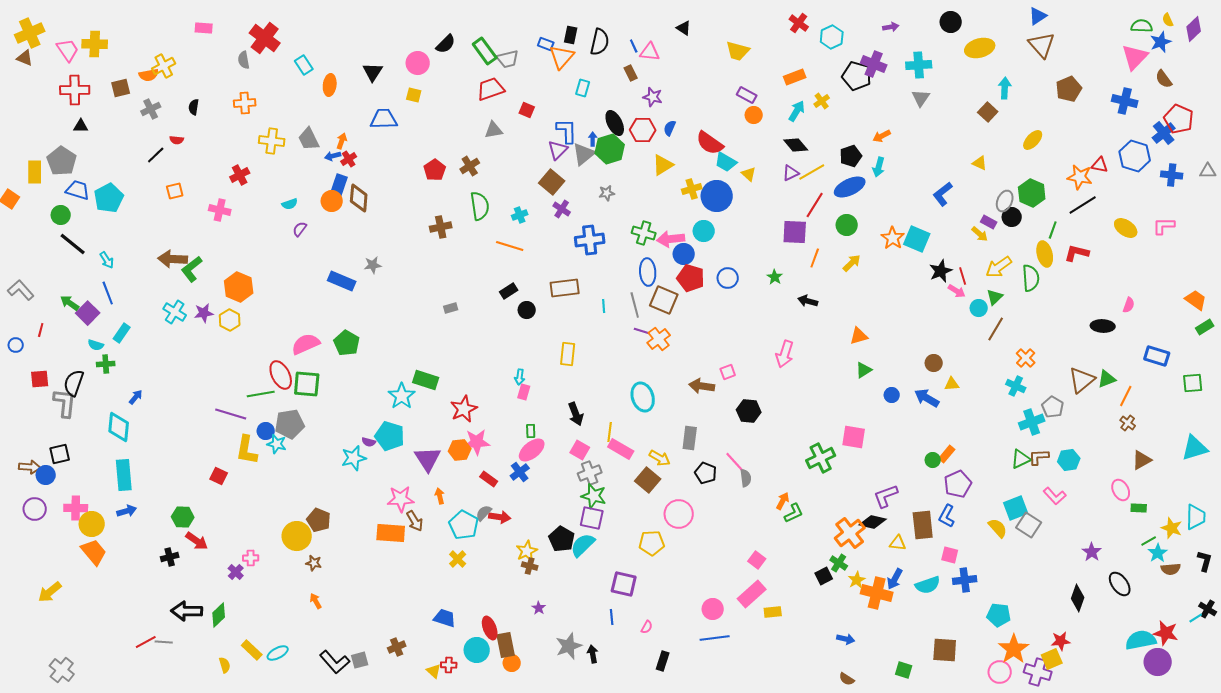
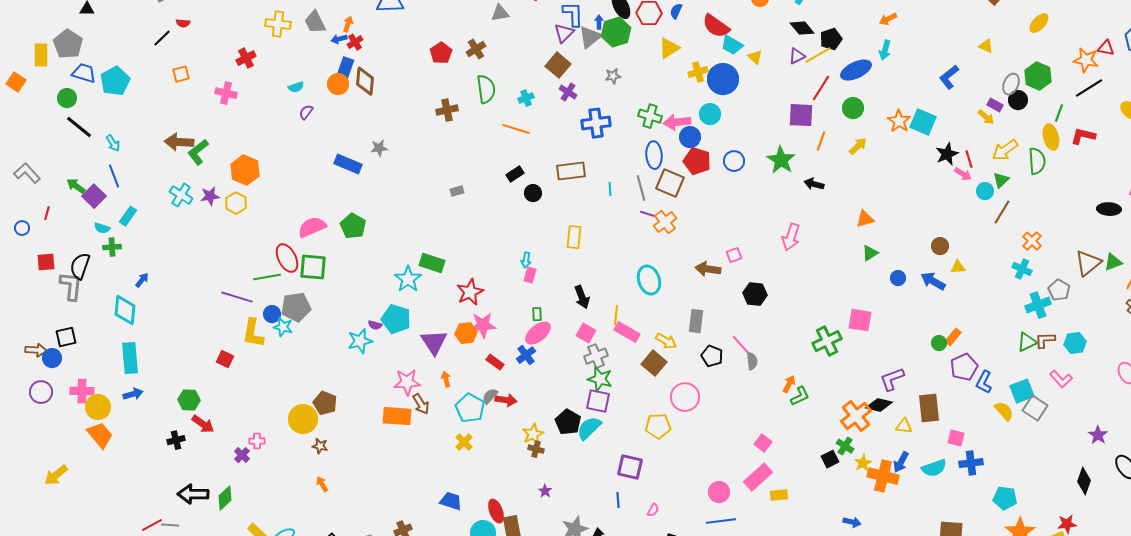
black pentagon: (851, 156) -> (831, 39), moved
green star: (775, 277) -> (781, 160), size x1.8
blue L-shape: (947, 516) -> (984, 382), moved

